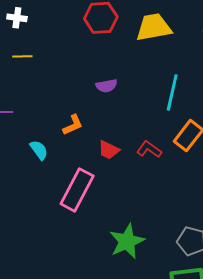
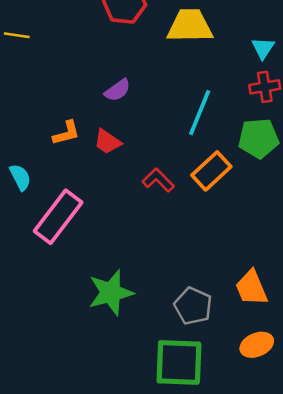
purple semicircle: (107, 86) -> (118, 90), turned -35
cyan semicircle: (39, 150) -> (20, 177), moved
red trapezoid: (109, 150) -> (107, 142), moved

